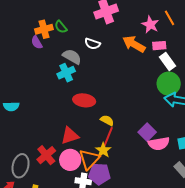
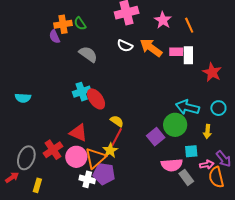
pink star: (150, 25) -> (163, 20), moved
white semicircle: (92, 44) -> (125, 46), moved
white rectangle: (168, 62) -> (188, 55), moved, turned 30
cyan cross: (66, 73) -> (82, 92), moved
green circle: (169, 84) -> (175, 125), moved
red ellipse: (84, 100) -> (96, 99), turned 40
red triangle: (70, 136) -> (78, 133), turned 36
pink semicircle: (159, 144) -> (172, 165), moved

